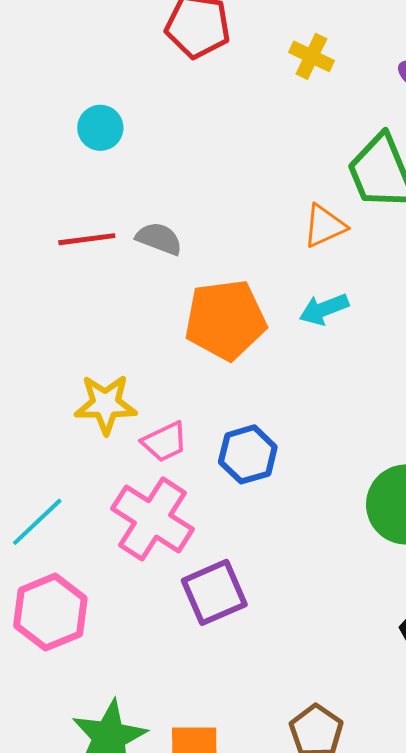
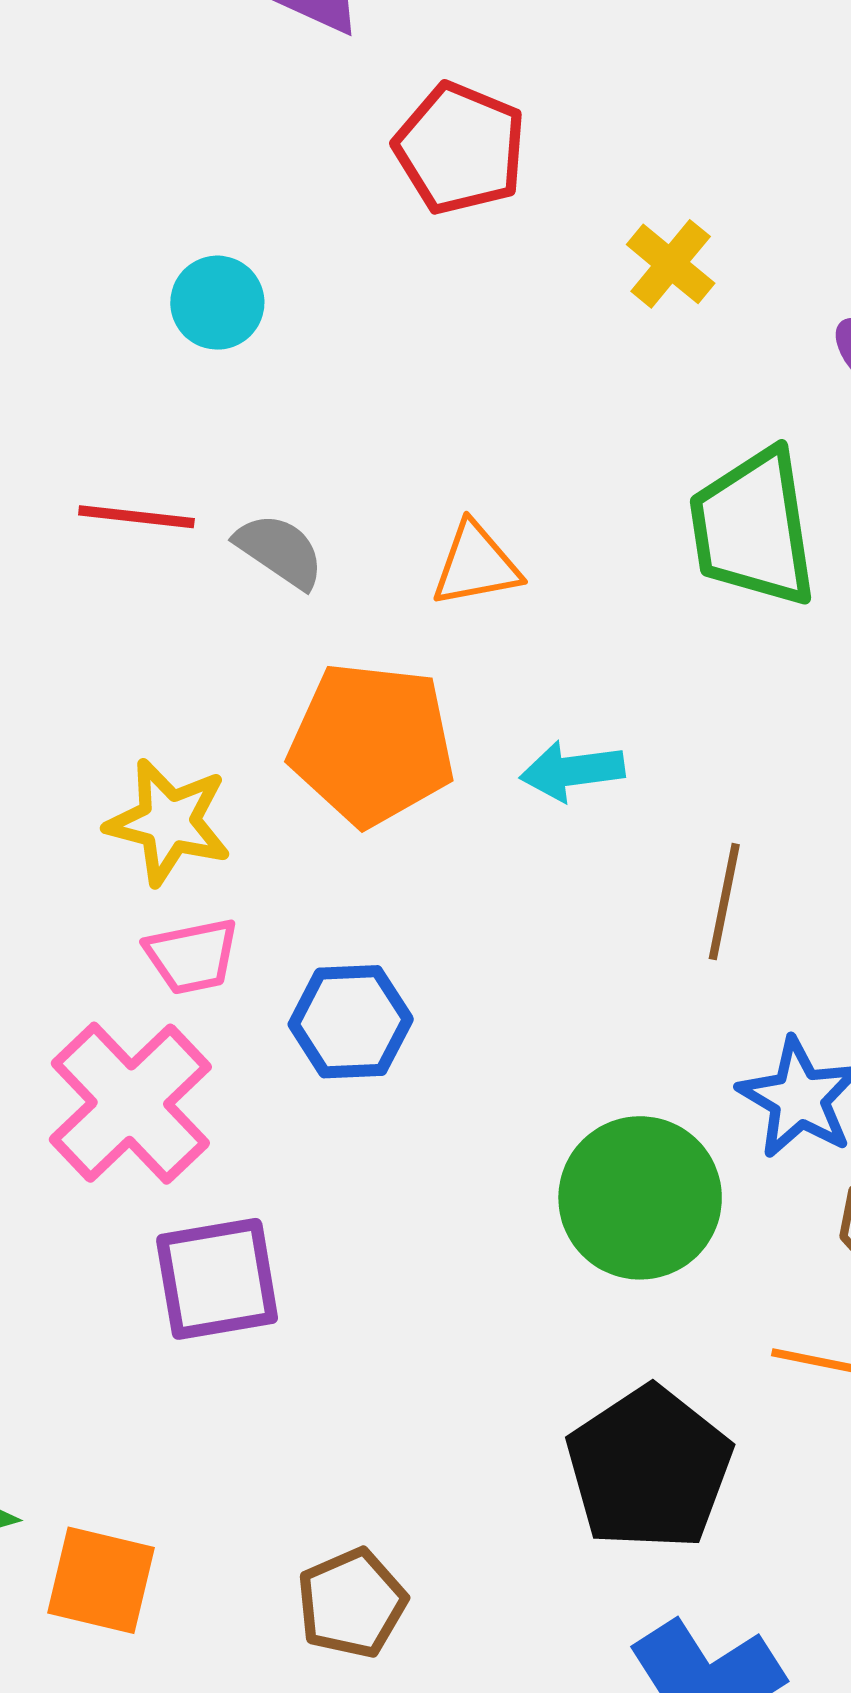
orange triangle: (325, 226) -> (476, 565), moved
yellow star: (106, 404) -> (169, 822), moved

